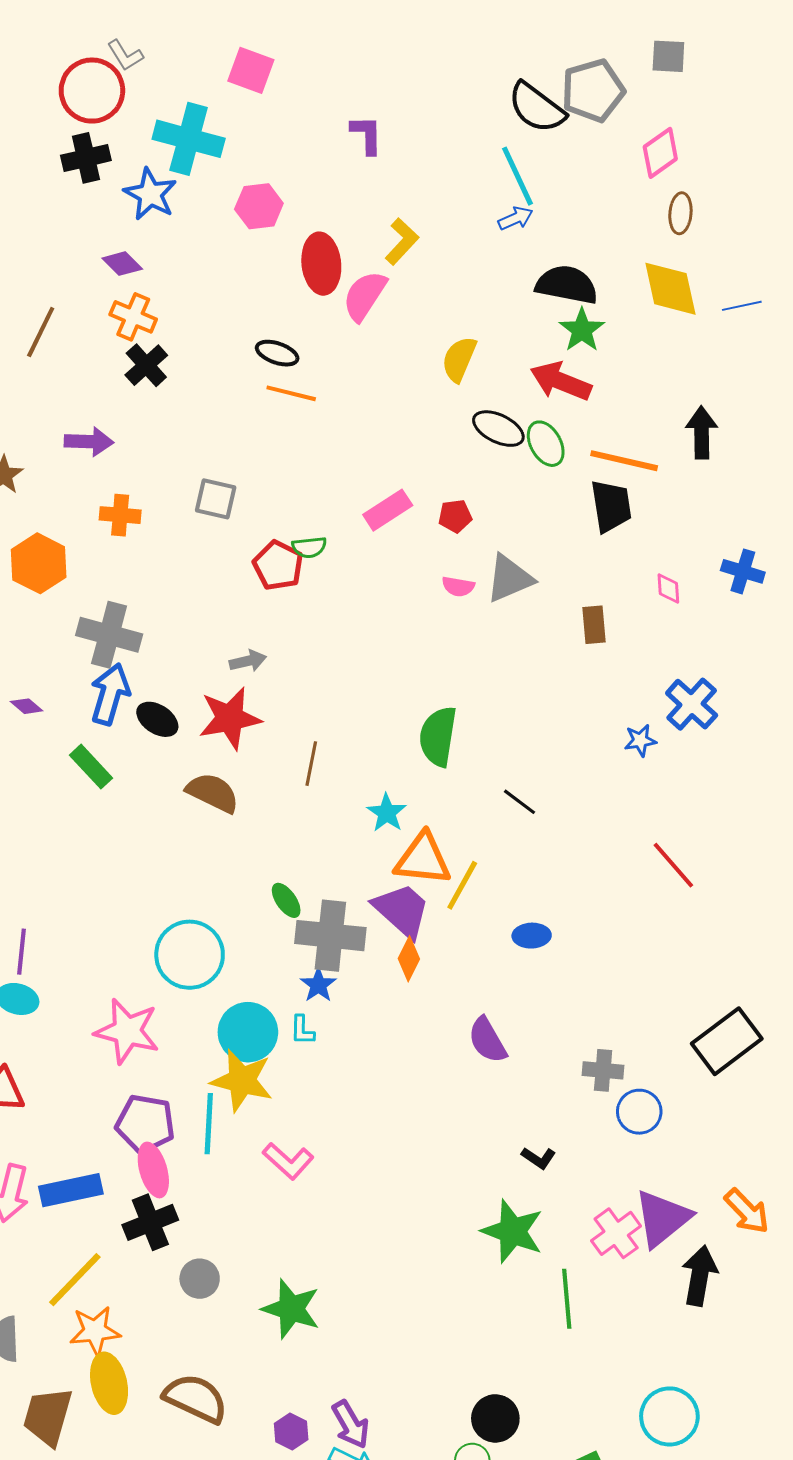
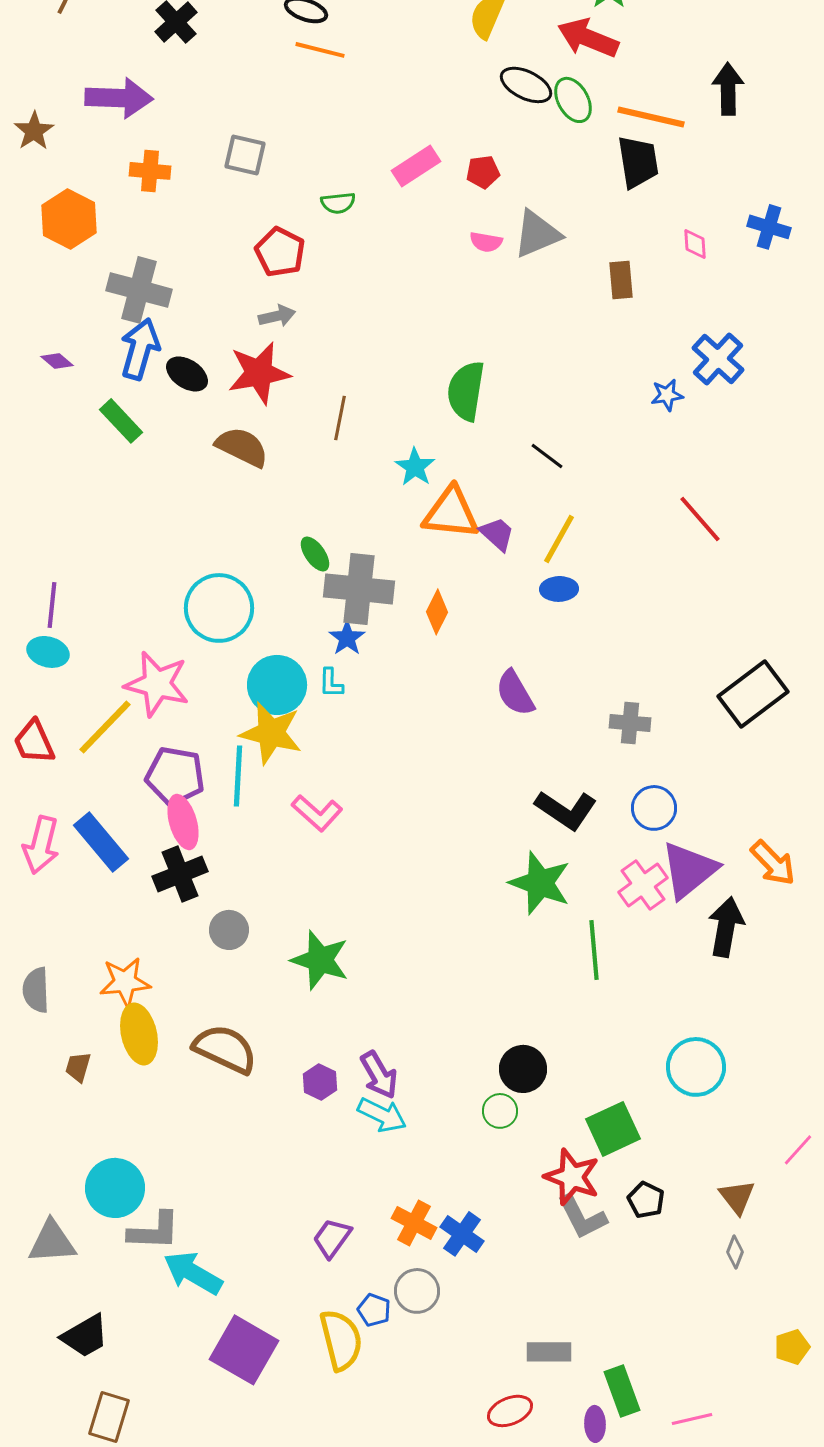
purple arrow: (89, 442) -> (119, 98), size x1.4
red pentagon: (278, 565) -> (280, 252), moved
yellow line: (462, 885) -> (559, 539), moved
purple trapezoid: (402, 910) -> (497, 534), moved, size x0.6
blue circle: (639, 1112) -> (654, 808), moved
black L-shape: (539, 1158) -> (566, 810), size x1.8
blue rectangle: (71, 1190) -> (101, 842), turned 62
yellow line: (75, 1280) -> (105, 727), moved
brown trapezoid: (48, 1416) -> (78, 1067), size x0.5

